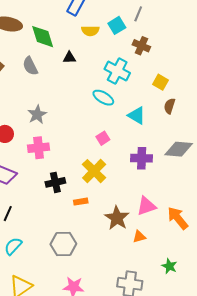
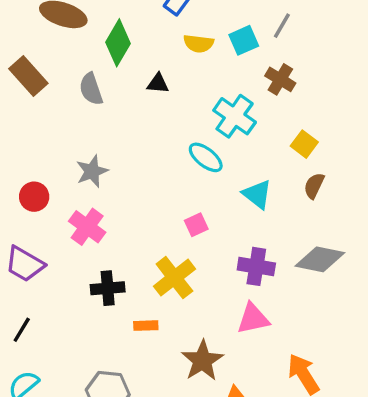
green diamond: (43, 37) -> (118, 43), turned 40
pink cross: (39, 148) -> (87, 227), turned 35
pink triangle: (146, 206) -> (253, 319), moved

